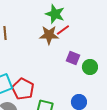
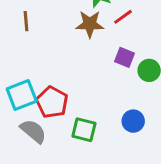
red line: (63, 30) -> (123, 17), moved

